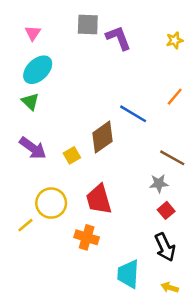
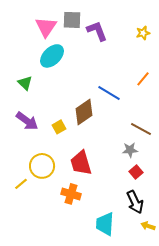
pink triangle: (33, 33) -> (46, 27), moved, size x1.6
cyan ellipse: (38, 70) -> (52, 56), moved
yellow arrow: (170, 287) -> (148, 226), moved

